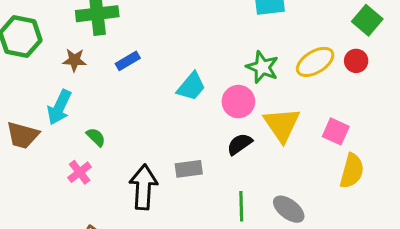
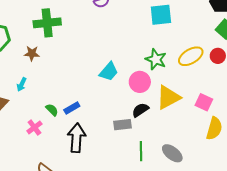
blue rectangle: (128, 61) -> (72, 108), moved
cyan arrow: (59, 107) -> (22, 84), size x0.6
yellow triangle: (282, 125) -> (168, 97), turned 36
green semicircle: (96, 137) -> (52, 110), moved
gray rectangle: (189, 169) -> (123, 125), moved

